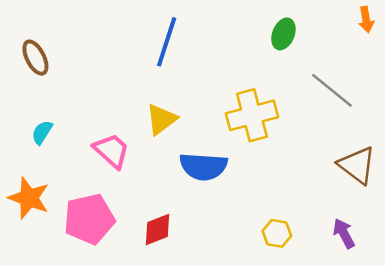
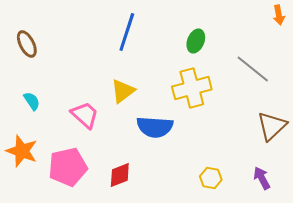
green ellipse: (283, 34) -> (196, 41), moved
cyan semicircle: (42, 132) -> (32, 101), turned 114
brown triangle: (357, 165) -> (272, 126), turned 40

